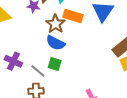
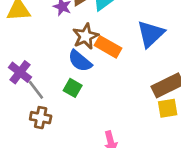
orange rectangle: (73, 16) -> (108, 47), moved
gray line: (38, 71) -> (36, 90), moved

